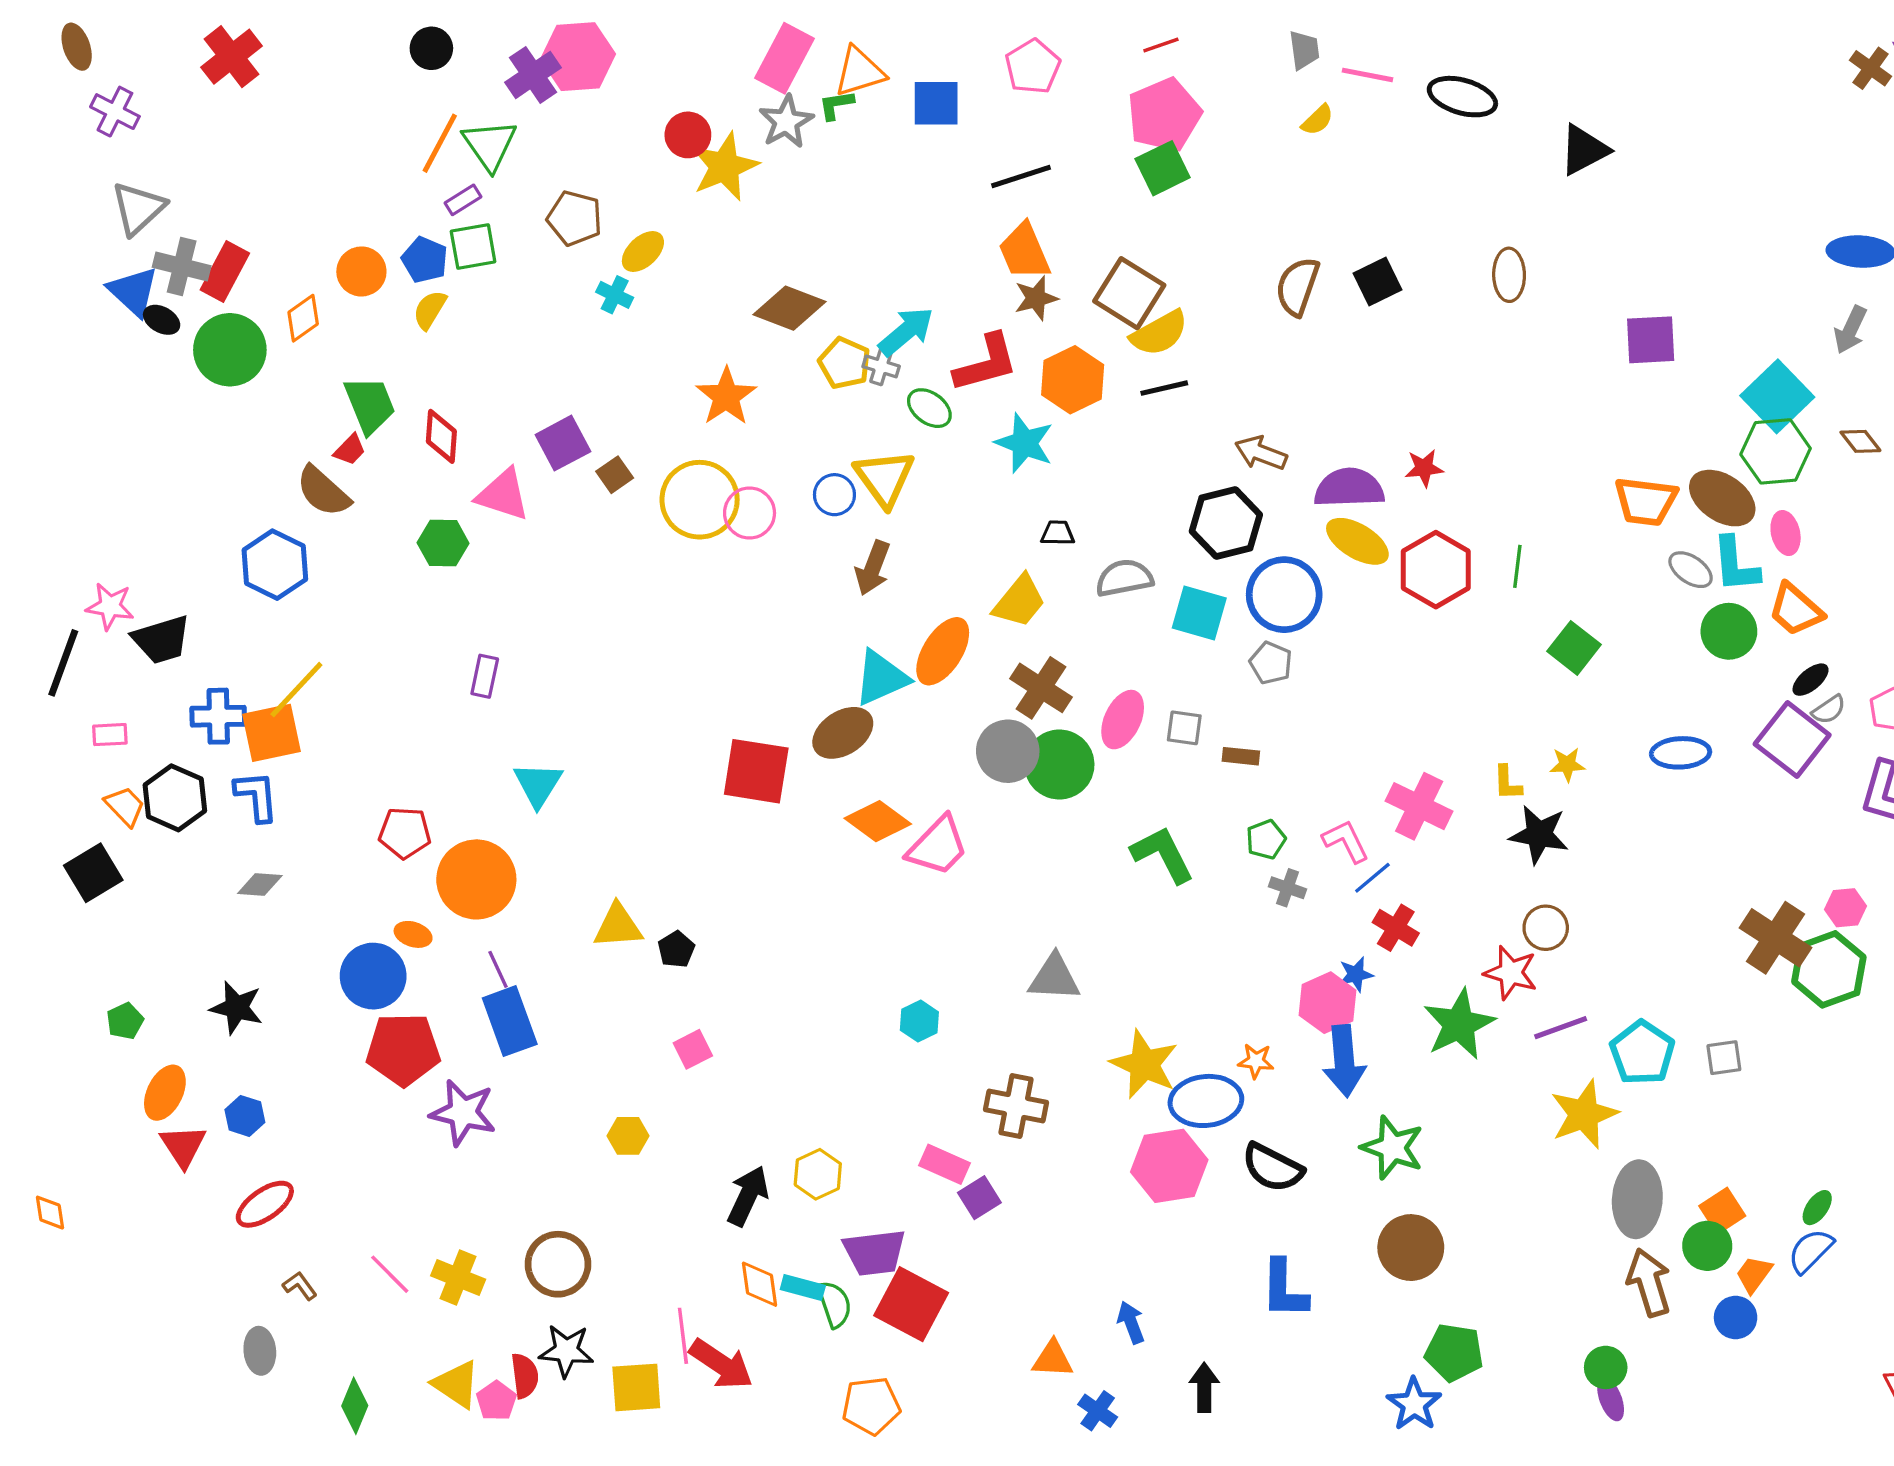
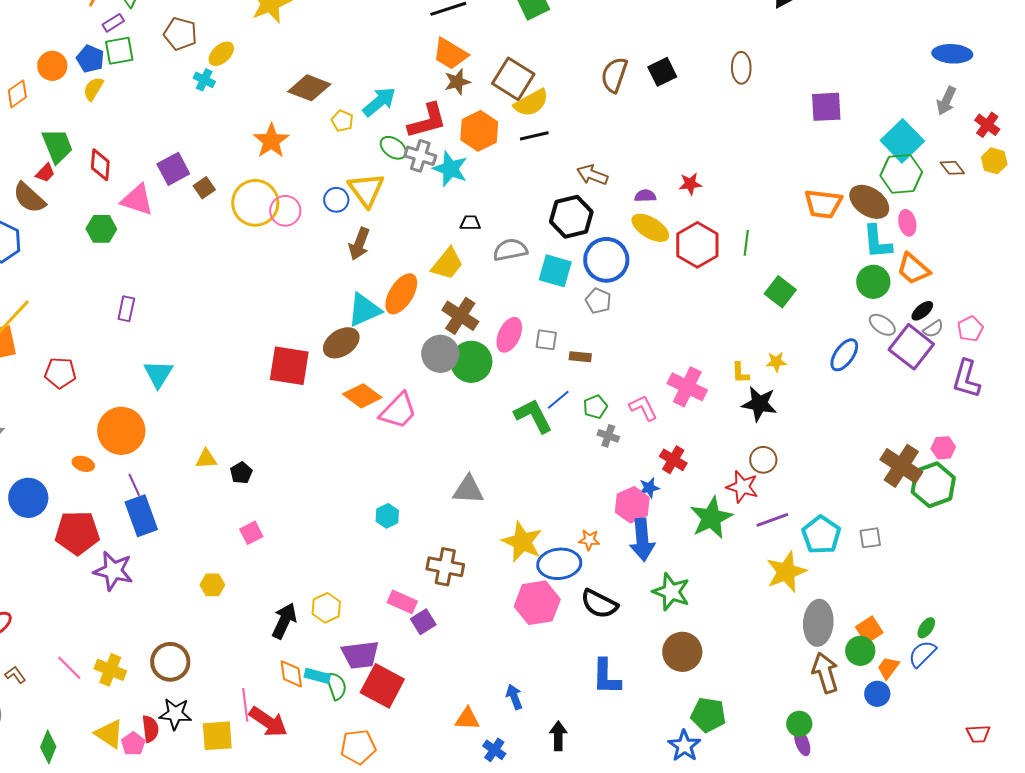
orange trapezoid: (1024, 252) -> (450, 54), turned -36
yellow pentagon: (844, 363) -> (342, 121), size x0.7
gray cross: (881, 366) -> (420, 156), moved, size x1.4
purple semicircle: (1349, 488) -> (645, 196), size x0.5
gray ellipse: (1691, 570) -> (882, 325), moved
blue ellipse: (1681, 753) -> (844, 355), turned -52
red pentagon: (405, 833) -> (60, 373), moved
blue line: (1372, 878) -> (558, 400), moved
yellow triangle: (618, 926) -> (206, 459), size x0.7
blue circle: (373, 976) -> (28, 498), moved

